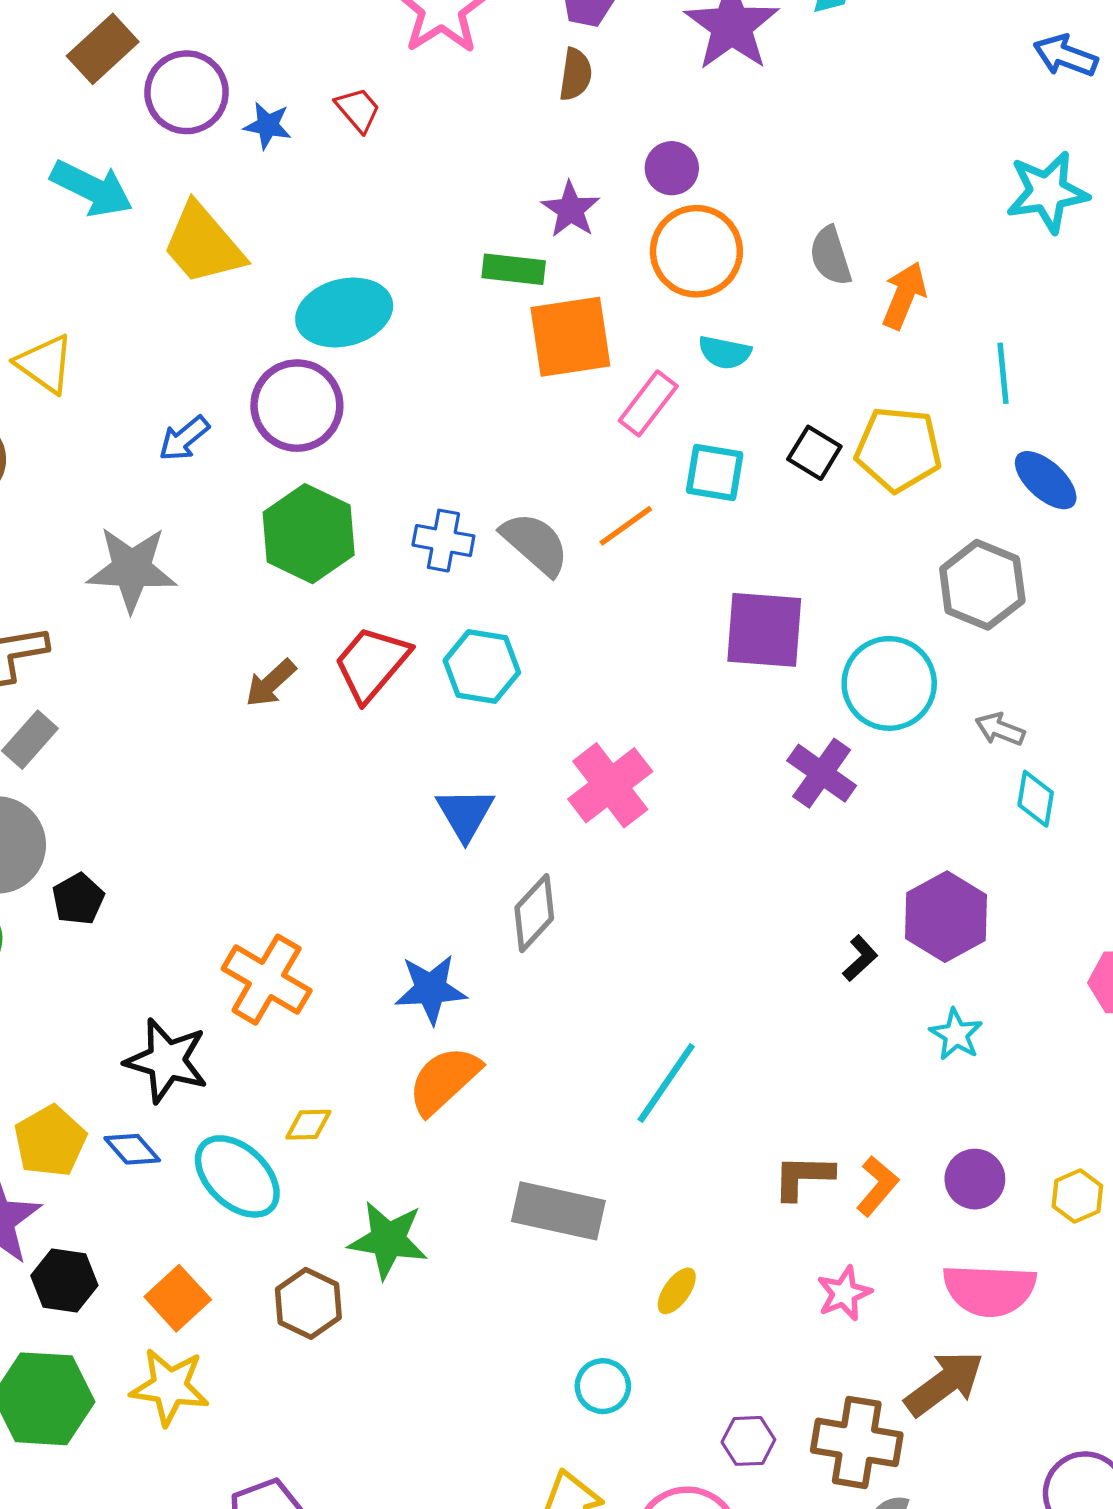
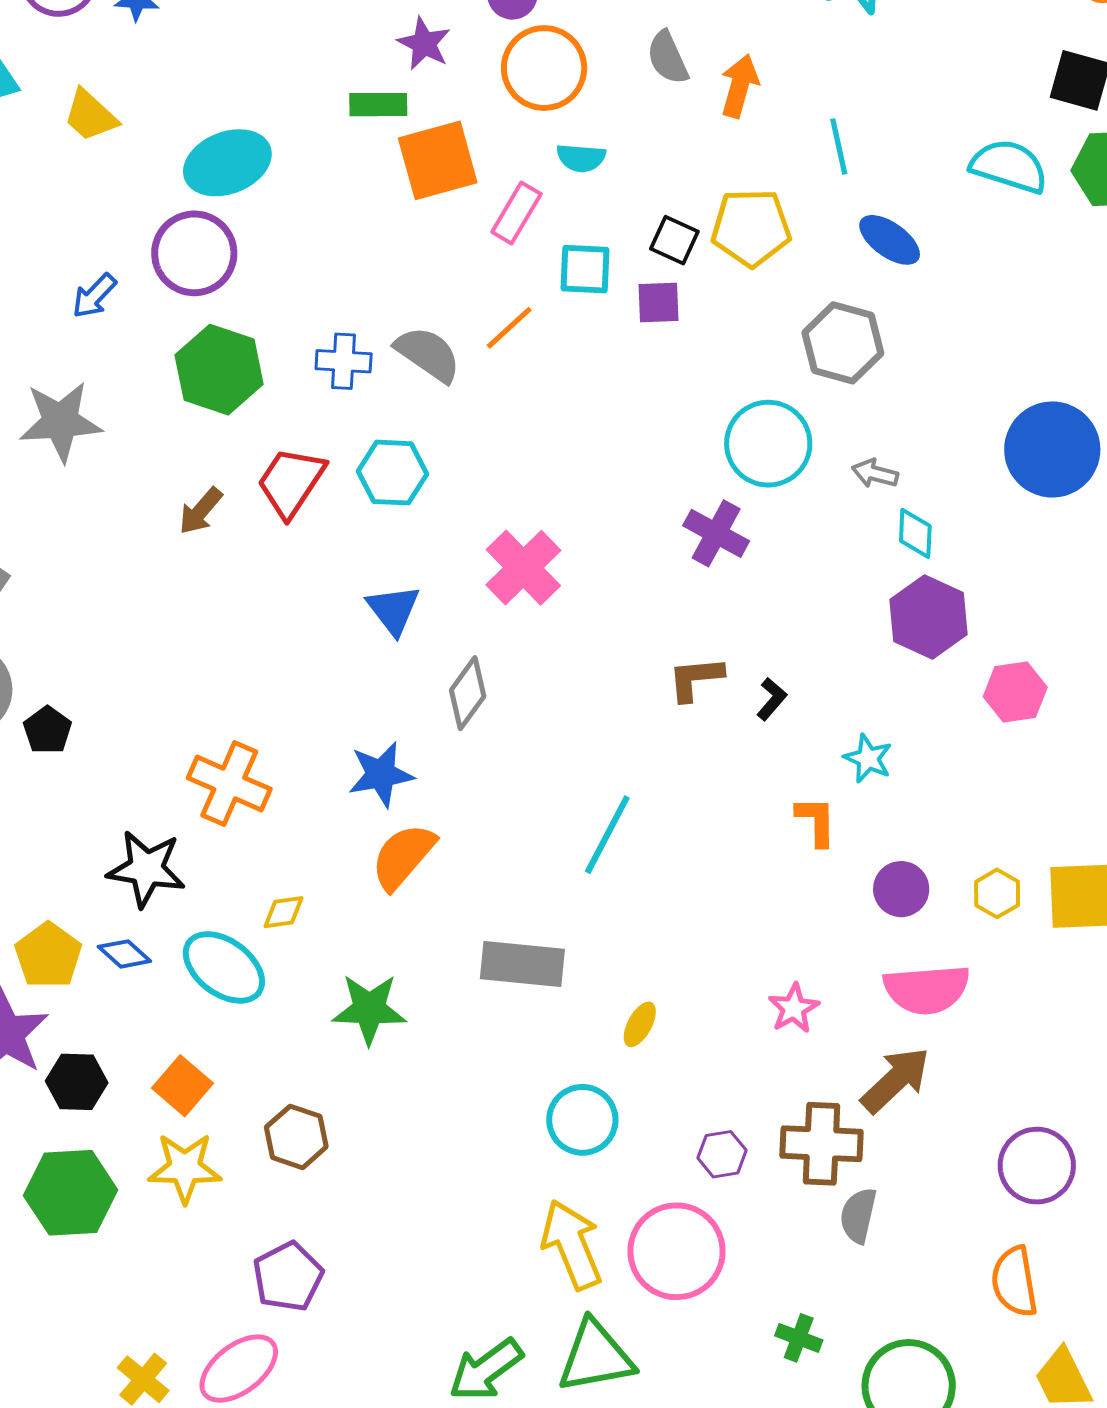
yellow trapezoid: (203, 244) -> (90, 116), size x0.7
purple square: (764, 630) -> (659, 302), moved, size x0.6
purple hexagon: (946, 917) -> (929, 617), moved
brown L-shape: (803, 1177) -> (696, 679), moved
orange L-shape: (877, 1186) -> (816, 821), moved, turned -34
brown hexagon: (308, 1303) -> (296, 1137), moved
cyan circle: (603, 1386) -> (582, 1120), size x1.4

